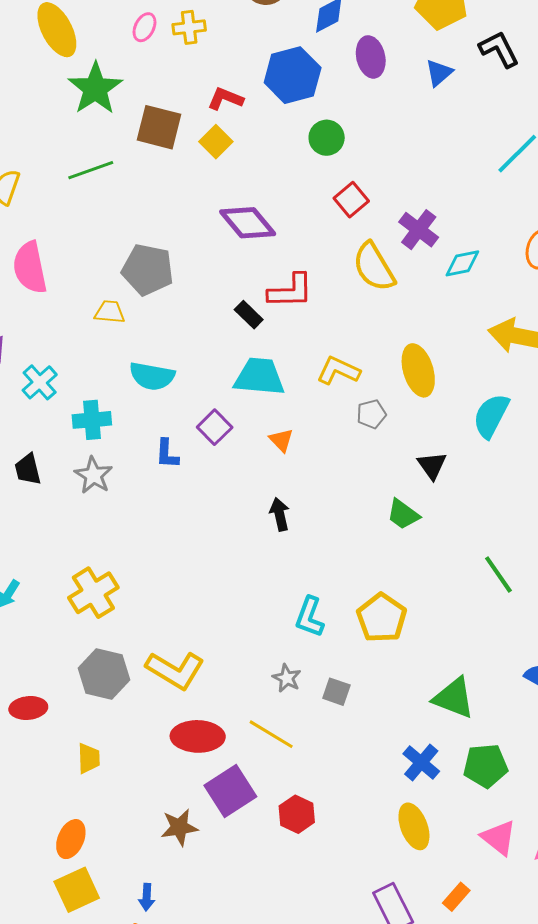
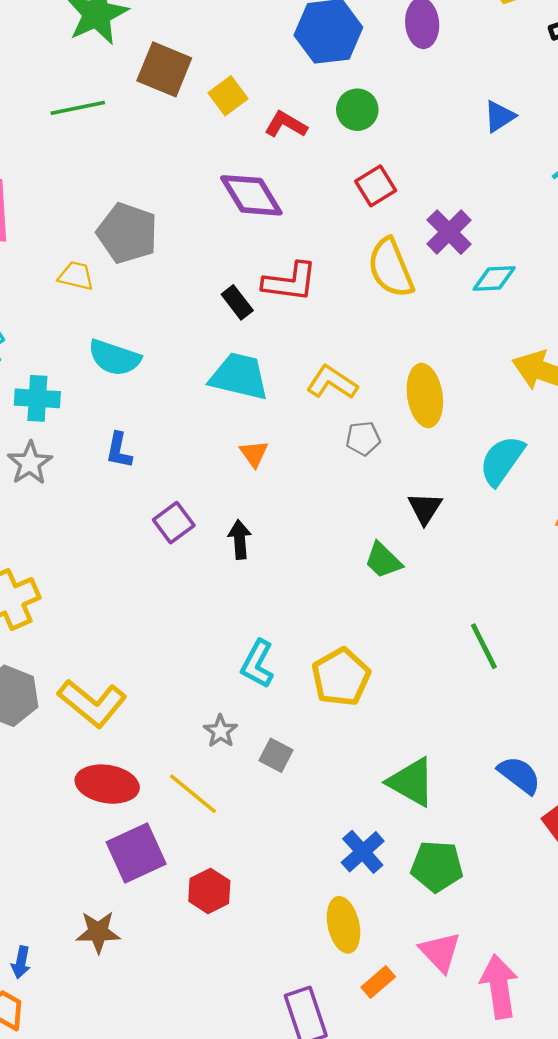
blue triangle: (439, 73) -> (499, 116), moved
red L-shape: (225, 99) -> (286, 125), moved
purple square: (215, 427) -> (174, 523), moved
brown star: (179, 827) -> (98, 932), moved
orange rectangle: (456, 897) -> (378, 982), moved

